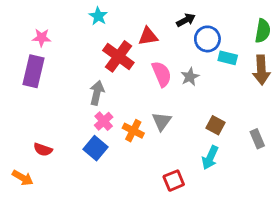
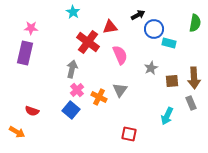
brown arrow: (261, 70) -> (194, 78), moved
gray star: (190, 77) -> (151, 68), moved
brown square: (216, 125) -> (172, 81), moved, turned -32
cyan arrow: (210, 158) -> (167, 116), moved
red square: (174, 181) -> (129, 134), turned 35

